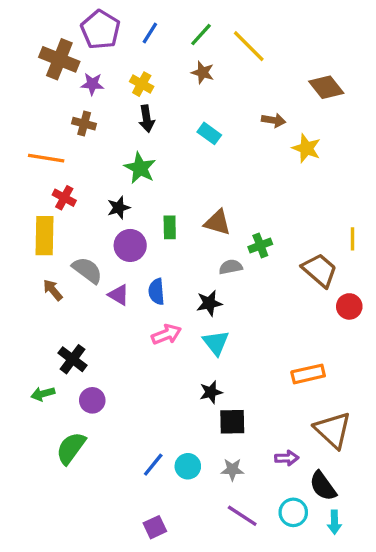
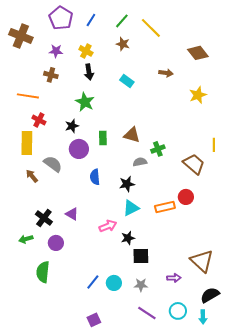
brown cross: (59, 59) -> (21, 36), moved
yellow star: (306, 148) -> (198, 95), moved, turned 30
purple triangle: (119, 295) -> (72, 214), moved
red circle: (349, 306) -> (186, 197), moved
pink arrow: (166, 334) -> (108, 226), moved
cyan triangle: (216, 343) -> (131, 208), turned 42
orange rectangle: (308, 374) -> (165, 207), moved
green semicircle: (71, 448) -> (43, 272), turned -30
black semicircle: (323, 486) -> (210, 295), moved, turned 96

